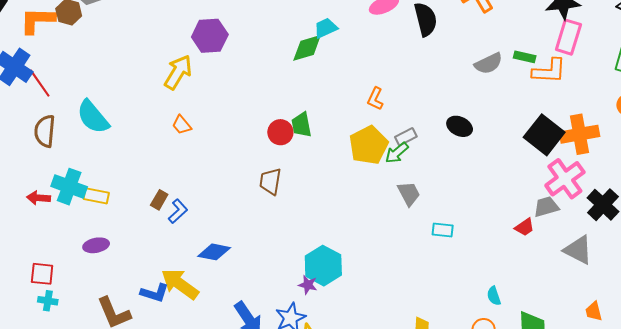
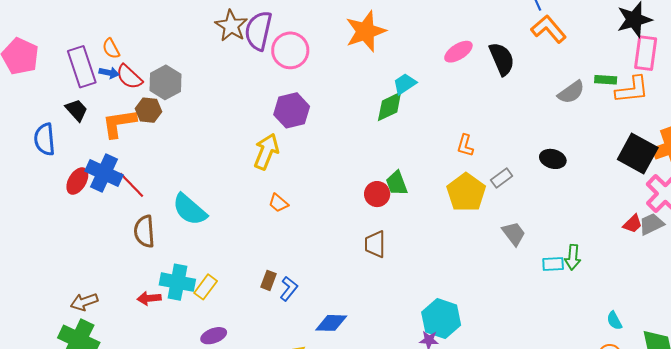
green arrow: (397, 153) -> (573, 257), moved, turned -35
yellow rectangle: (96, 196) -> (206, 287), turned -55
red trapezoid: (525, 227) -> (632, 224), moved

